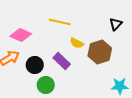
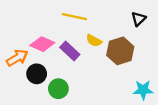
pink diamond: (21, 35) -> (42, 44), moved
purple rectangle: (62, 61) -> (70, 51), moved
black circle: (35, 65) -> (37, 74), moved

